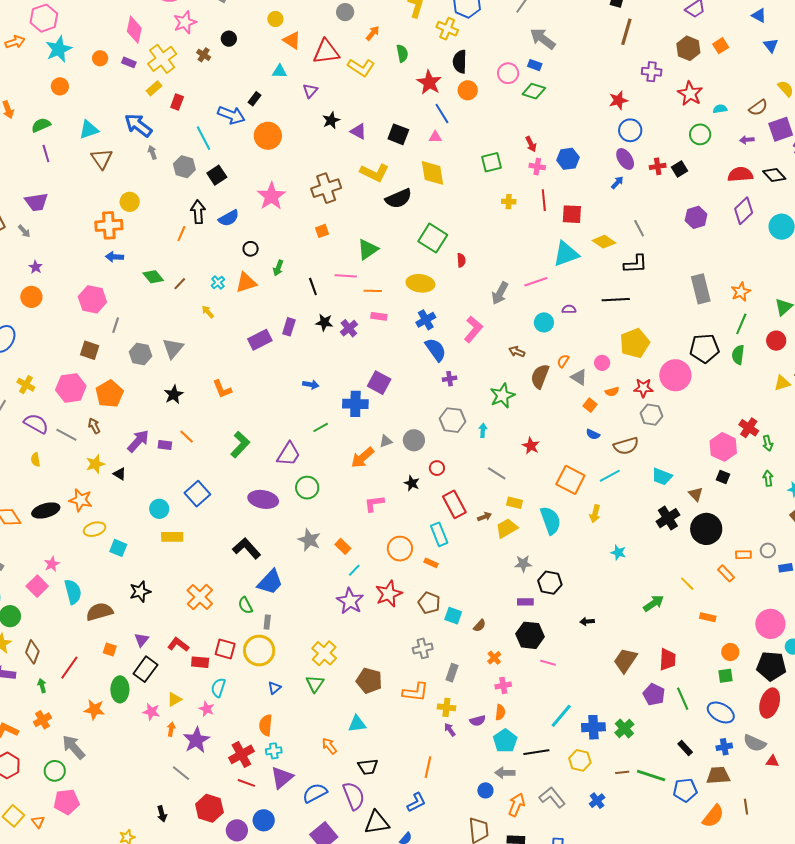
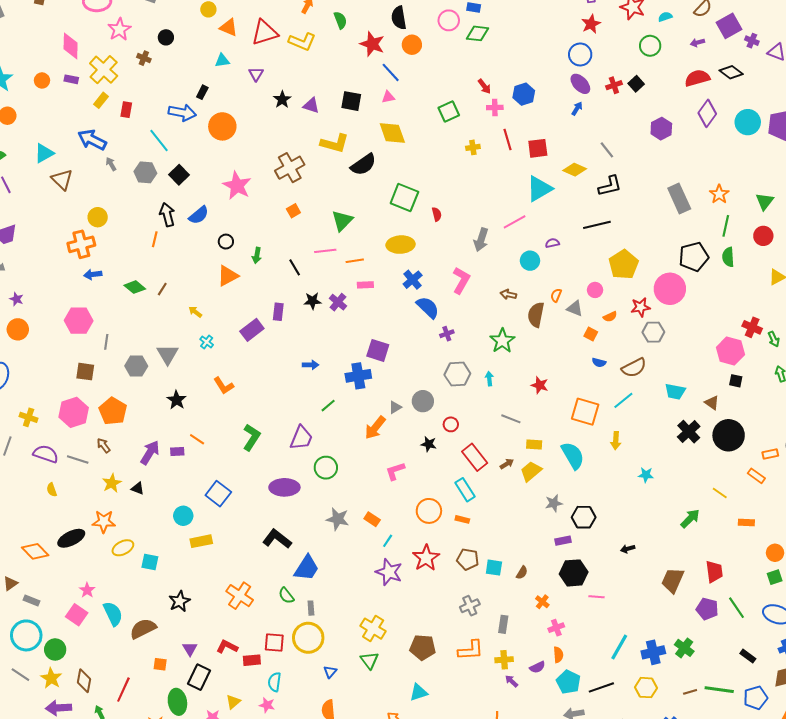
red star: (618, 100) -> (591, 24), moved
cyan cross: (218, 282) -> (207, 342), moved

